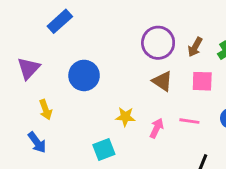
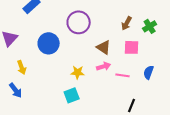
purple circle: (158, 43) -> (79, 22), moved
pink arrow: (157, 128) -> (104, 66), moved, turned 48
cyan square: (104, 150) -> (72, 95), moved

